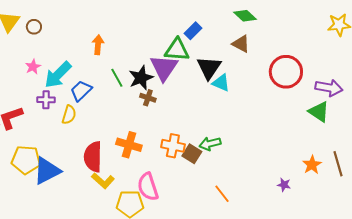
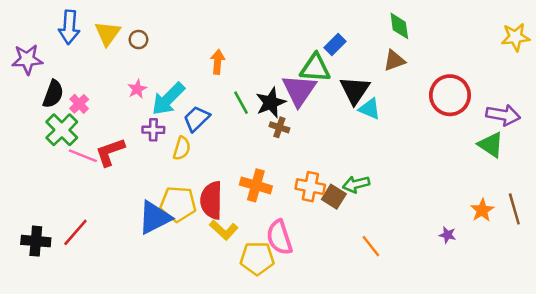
green diamond: (245, 16) -> (399, 26), turned 40
brown triangle: (241, 44) -> (394, 61), turned -48
yellow pentagon: (26, 160) -> (178, 204), moved

